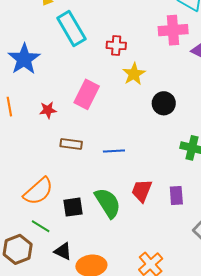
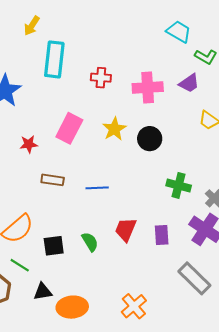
cyan rectangle: (71, 28) -> (54, 59), turned 36
pink cross: (173, 30) -> (148, 88), moved
yellow star: (134, 74) -> (114, 129), moved
green semicircle: (108, 203) -> (90, 242), size x0.6
black triangle: (63, 251) -> (43, 292), turned -36

